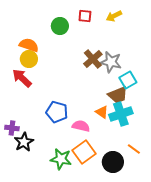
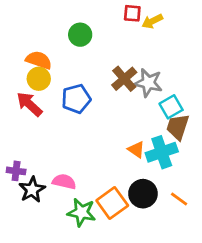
red square: (85, 16) -> (132, 13), moved
brown trapezoid: (118, 95) -> (178, 127), moved, turned 130
blue pentagon: (57, 112) -> (76, 99), moved, turned -30
pink semicircle: (81, 126) -> (64, 182), moved
black circle: (113, 162) -> (143, 194), moved

